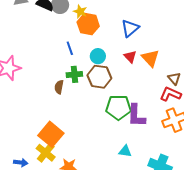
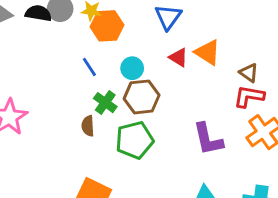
green cross: (74, 74) -> (105, 103), turned -35
green pentagon: (118, 107) -> (134, 140), moved

